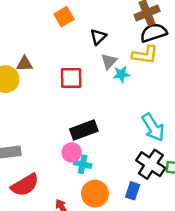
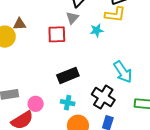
gray triangle: (109, 61) -> (72, 18), moved
pink circle: (72, 152) -> (36, 104), moved
black cross: (151, 164) -> (103, 97), moved

